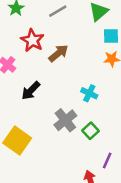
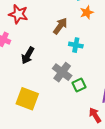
brown arrow: (58, 53) -> (60, 26), moved
green square: (90, 131) -> (79, 85), moved, turned 32

